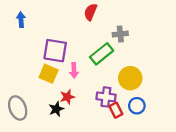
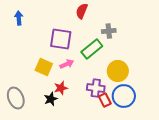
purple square: (55, 51) -> (61, 39), moved
pink arrow: (74, 70) -> (67, 64), turned -112
blue circle: (137, 106) -> (124, 96), size x1.5

